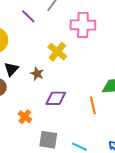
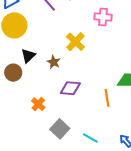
pink cross: (83, 25) -> (103, 17), size x0.7
gray square: (48, 140) -> (60, 129), turned 30

